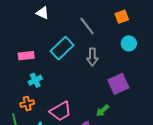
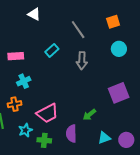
cyan rectangle: (62, 48) -> (52, 50), size x0.6
purple square: (118, 84) -> (119, 93), moved

